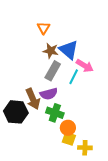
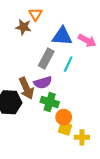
blue triangle: (69, 50) -> (62, 36), turned -35
brown star: (51, 51) -> (23, 27), moved
pink arrow: (85, 66) -> (87, 41), moved

